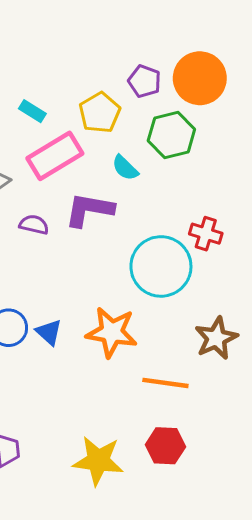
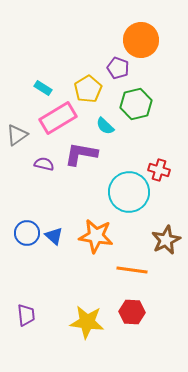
orange circle: (200, 78) -> (141, 40), moved

